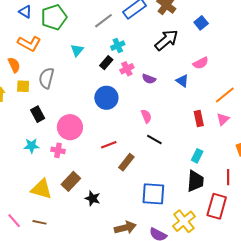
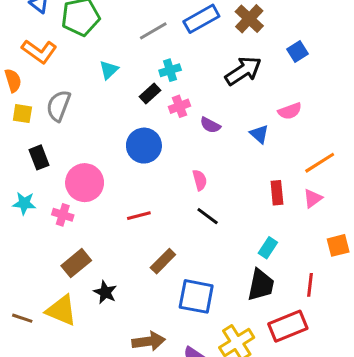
brown rectangle: (126, 162) -> (163, 261), moved
yellow triangle: (41, 189) -> (61, 310), moved
red rectangle: (217, 206) -> (288, 326), turned 45

